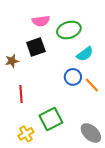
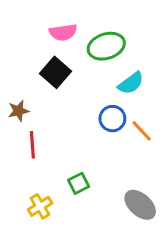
black square: (36, 47) -> (55, 72), turned -30
brown star: (12, 61) -> (18, 111), moved
green square: (51, 119) -> (79, 183), size x0.6

